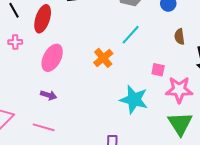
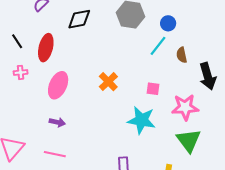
cyan line: (131, 35) -> (158, 46), moved
pink square: (158, 70) -> (153, 89), moved

